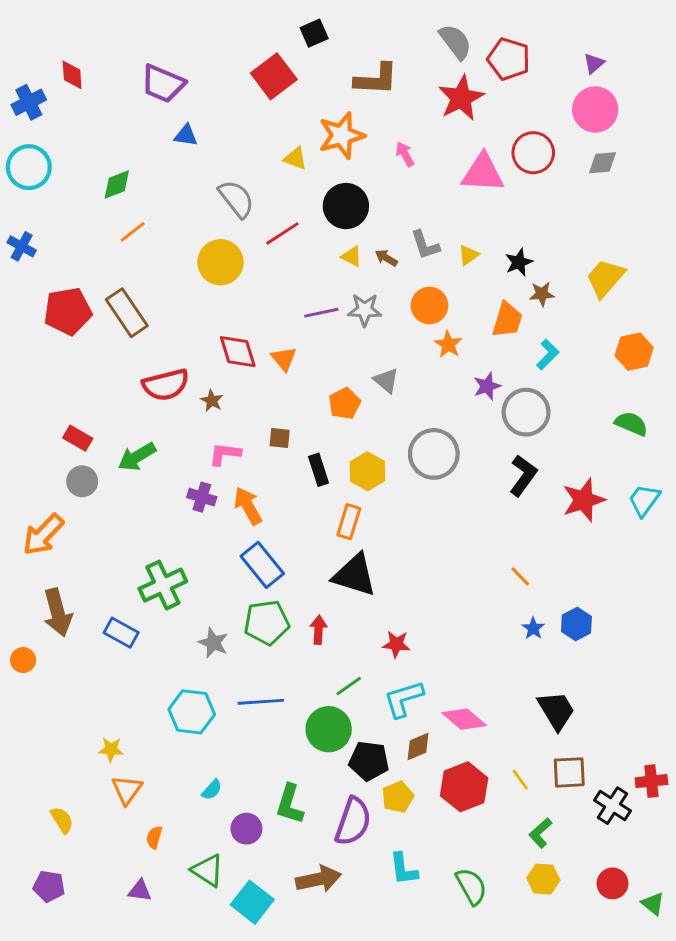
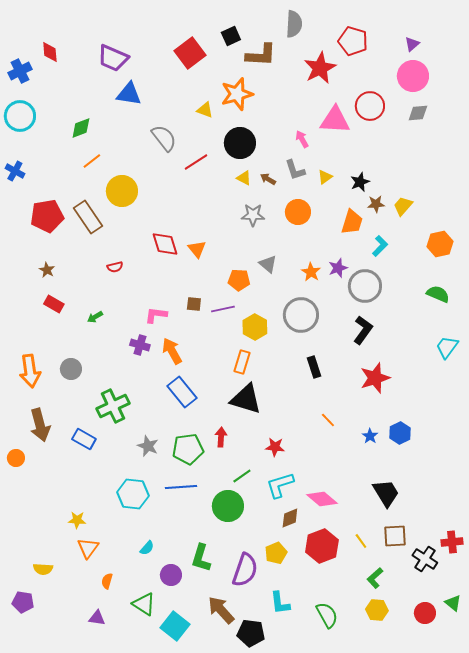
black square: (314, 33) -> (231, 36), moved
gray semicircle: (455, 42) -> (294, 24), moved, turned 40
blue triangle: (186, 135) -> (129, 94), size x1.5
pink arrow: (405, 154) -> (302, 139), moved
yellow circle: (220, 262) -> (122, 191), moved
yellow trapezoid: (605, 278) -> (403, 206), moved, size x0.7
purple line: (321, 313) -> (223, 309), moved
orange star: (448, 344) -> (311, 272), moved
red semicircle: (166, 385) -> (115, 267), size x0.5
brown star: (212, 401) -> (47, 270), moved
orange pentagon: (344, 403) -> (239, 280), turned 30
green arrow: (137, 457) -> (95, 317), size x0.6
black rectangle: (319, 470) -> (314, 367), moved
gray circle: (82, 481) -> (71, 369), moved
red star: (584, 500) -> (375, 378), moved
orange arrow: (43, 535) -> (30, 371), turned -52
orange line: (520, 576) -> (328, 420), moved
green pentagon: (267, 623) -> (188, 449), moved
black pentagon: (369, 761) -> (251, 633), moved
yellow semicircle: (62, 820) -> (43, 569), turned 126
brown arrow: (319, 879) -> (221, 610), turned -120
purple pentagon: (49, 886) -> (23, 602), moved
green triangle: (653, 904) -> (453, 603), moved

